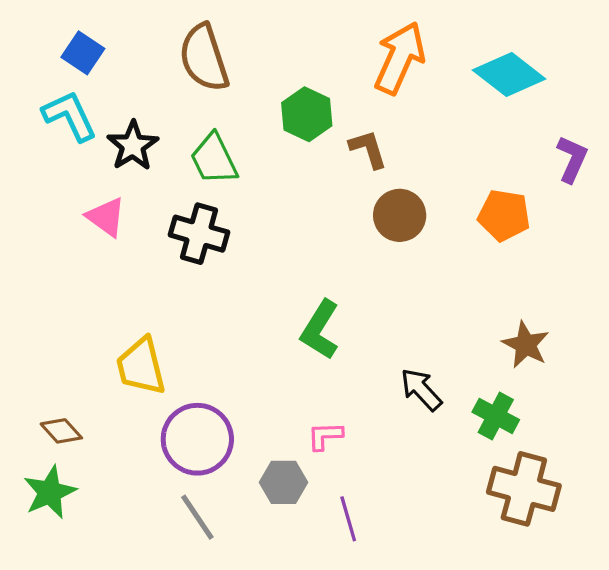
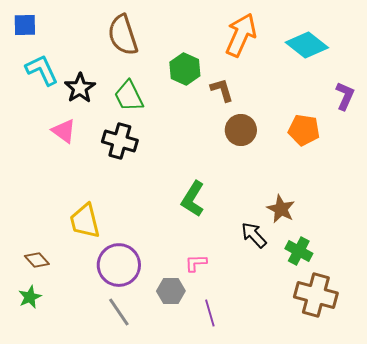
blue square: (83, 53) -> (25, 25), moved, turned -35
brown star: (526, 345) -> (281, 209), moved
green star: (50, 492) -> (30, 297), size x0.7

